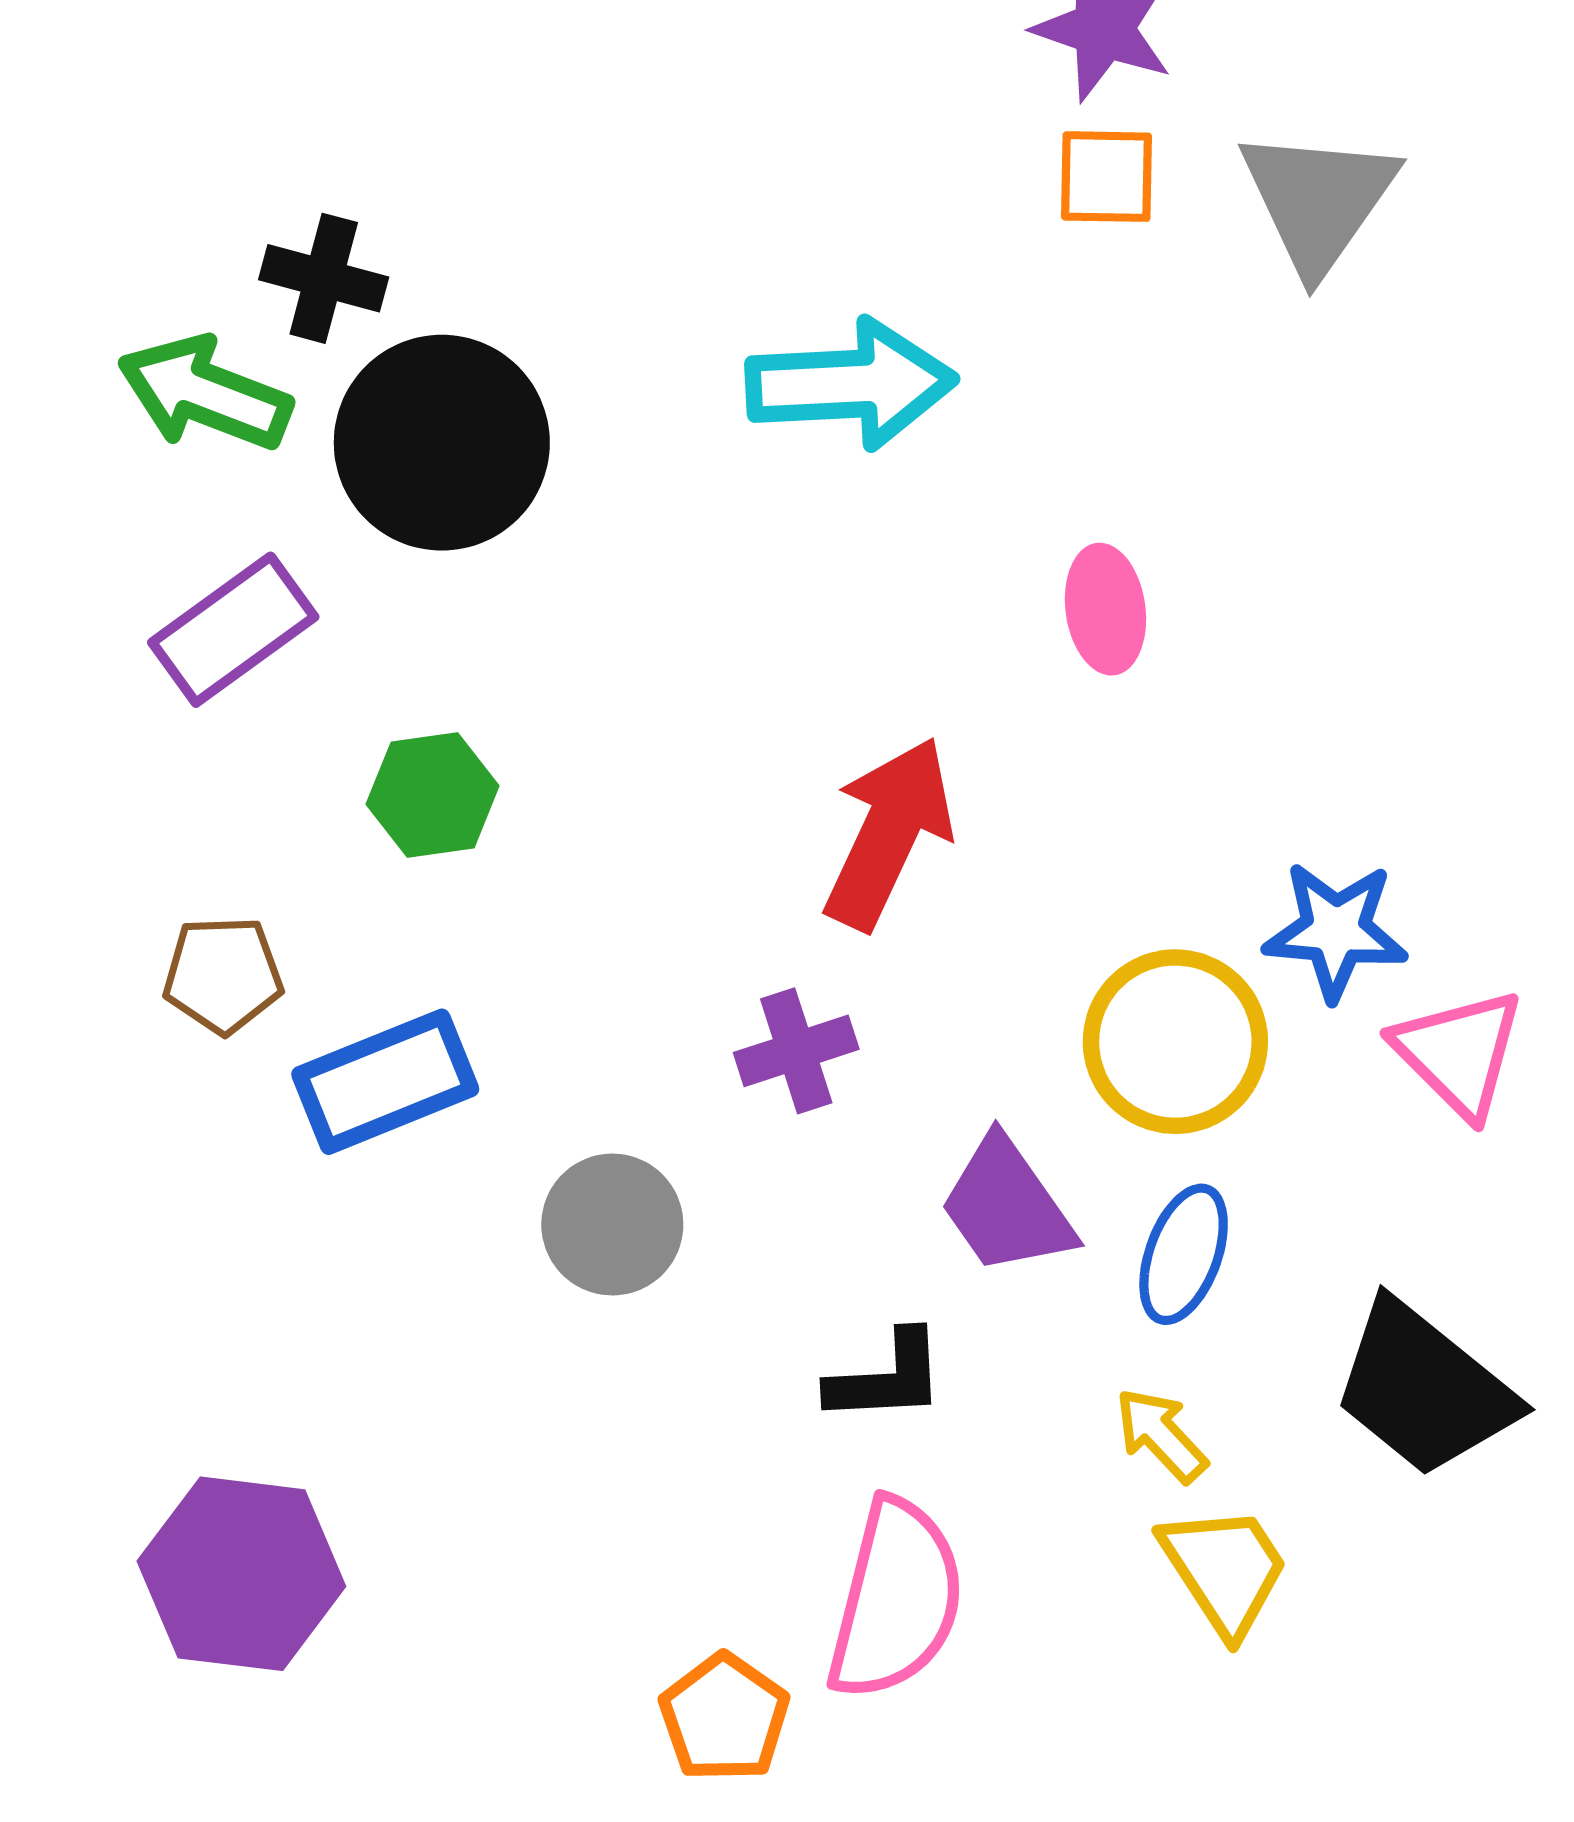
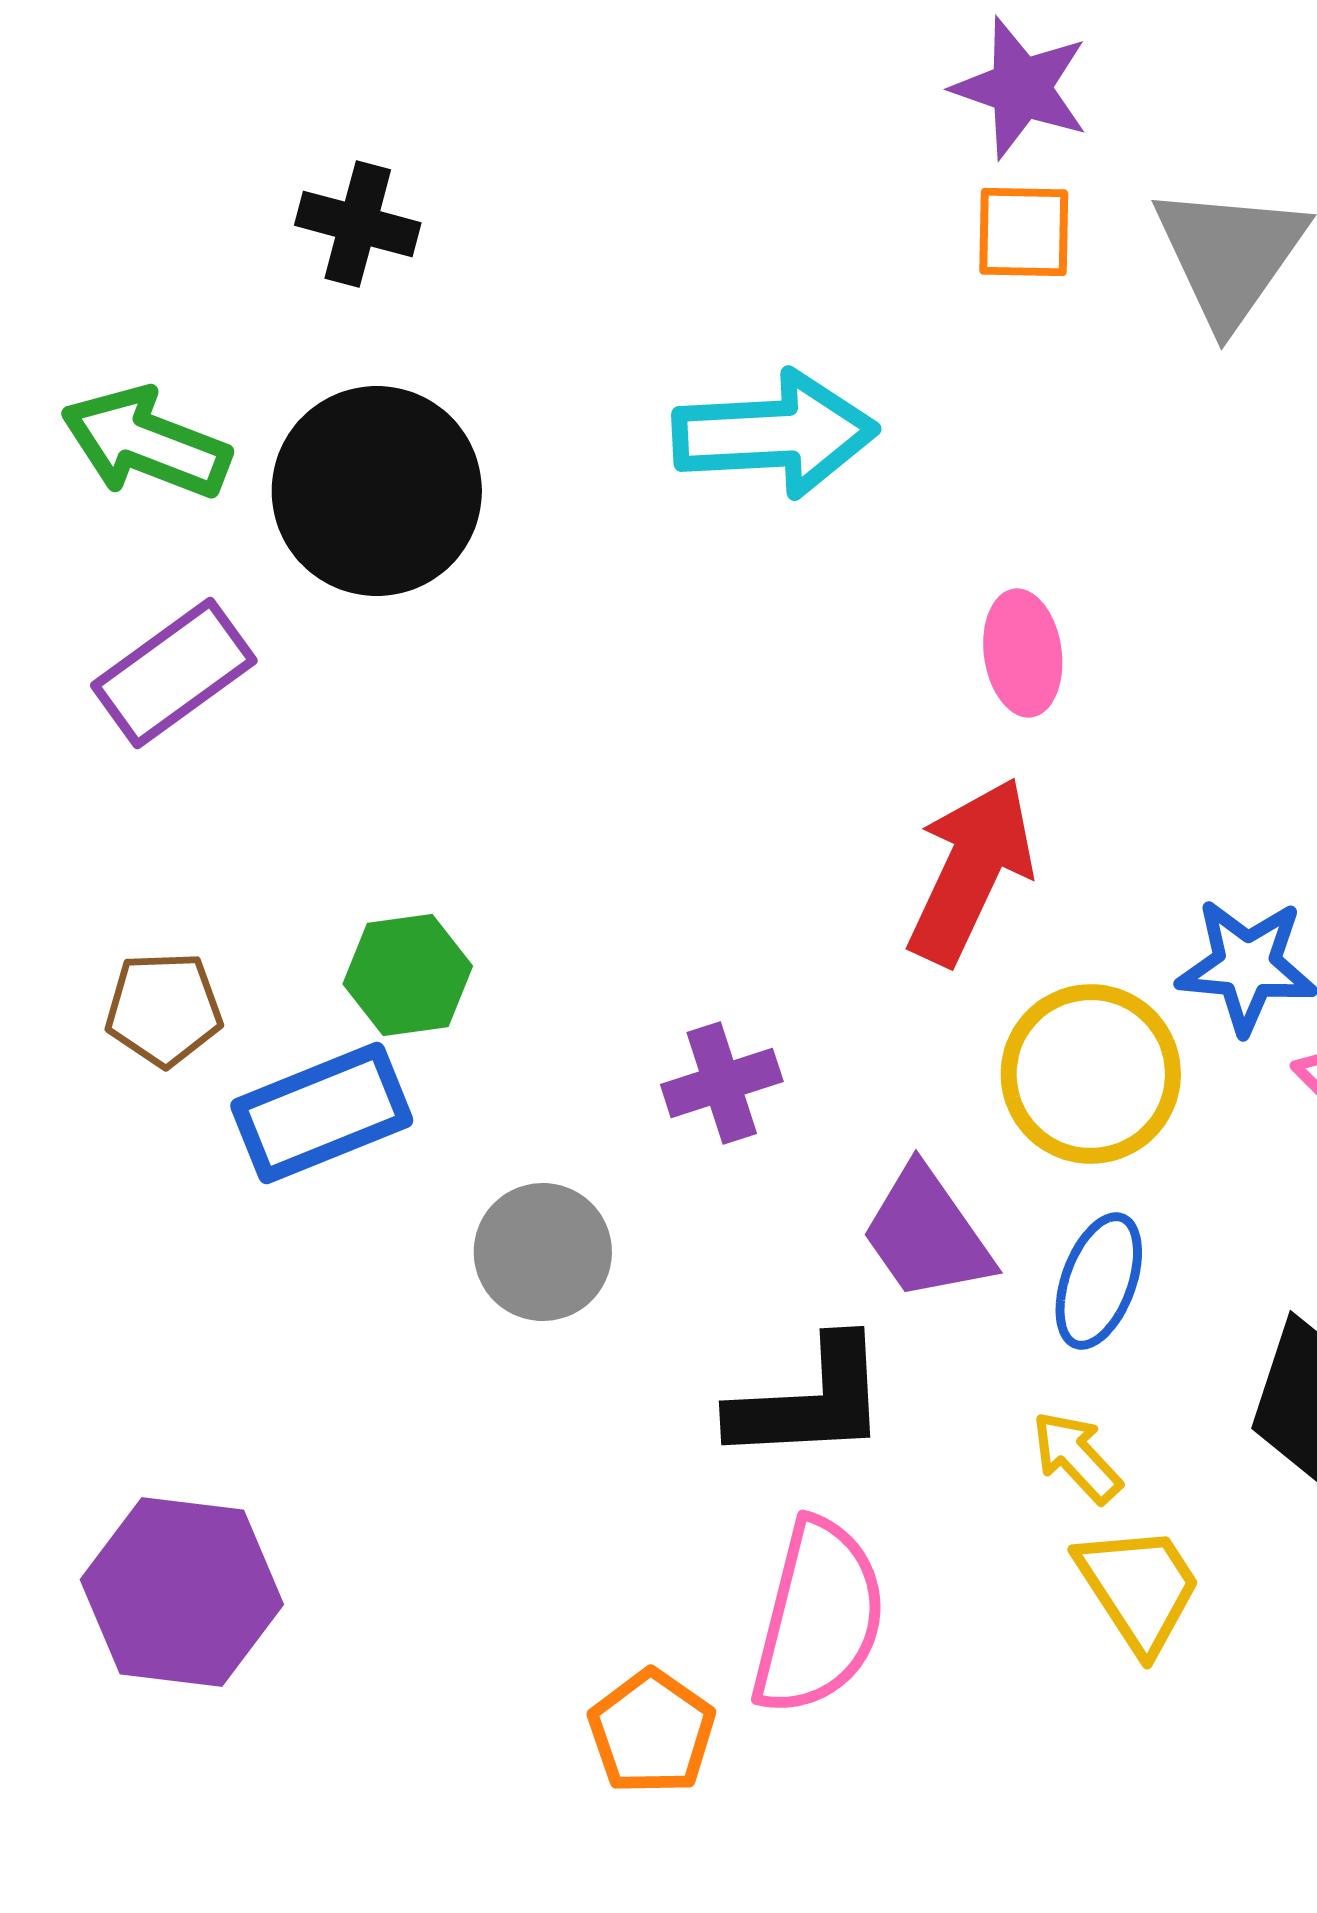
black cross: (324, 278) -> (358, 224), moved
green hexagon: (433, 795) -> (408, 975), moved
red arrow: (889, 833) -> (971, 871), moved
black L-shape: (887, 1378) -> (810, 1401), size x1.4

